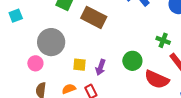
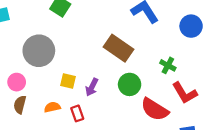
brown rectangle: (94, 17) -> (118, 48), moved
pink circle: (35, 63) -> (17, 82), moved

